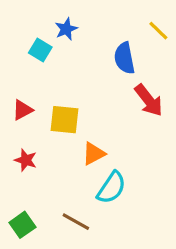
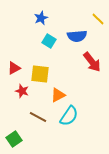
cyan square: (40, 50) -> (49, 41), moved
blue semicircle: (124, 58) -> (77, 36), turned -84
red star: (26, 160) -> (22, 91), moved
brown line: (76, 222) -> (38, 117), moved

